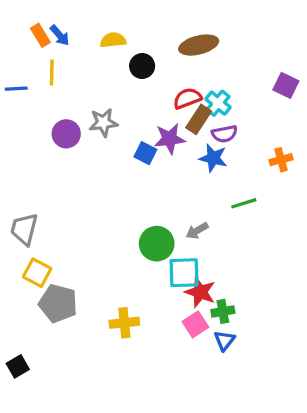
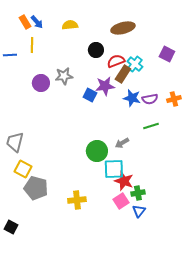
black circle: (142, 66) -> (96, 50), moved
purple square: (286, 85) -> (167, 54), moved
purple semicircle: (224, 134) -> (150, 99), moved
black square: (18, 366) -> (11, 227), turned -32

